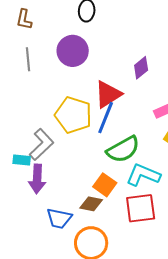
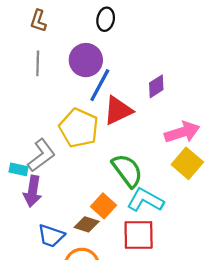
blue line: (106, 118) -> (100, 85), moved
green semicircle: (123, 149) -> (127, 171), turned -104

